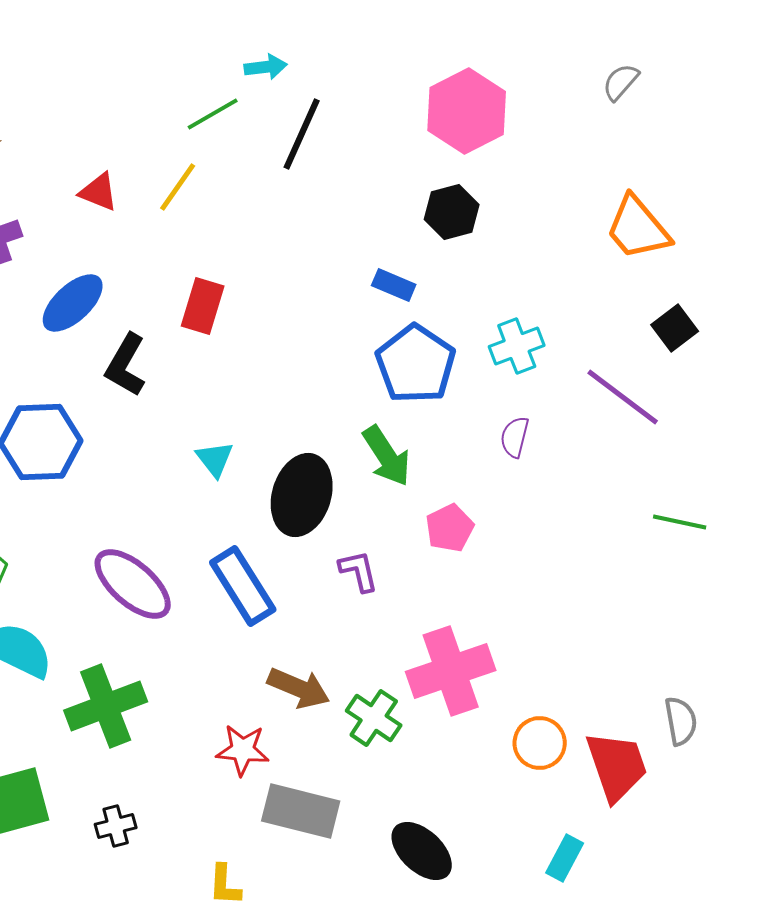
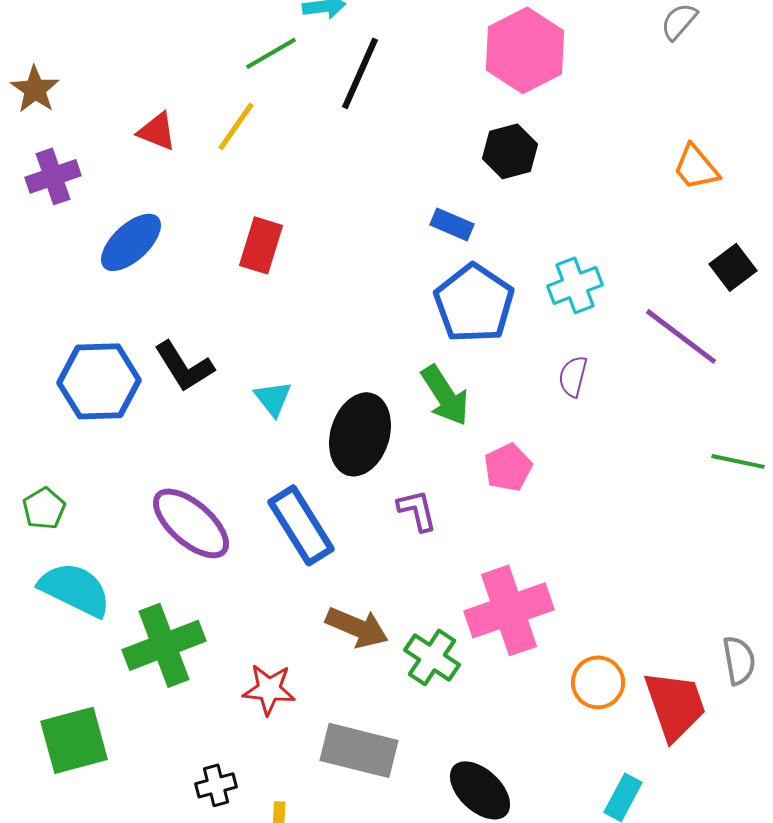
orange trapezoid: (638, 228) -> (696, 167), size x0.7
black L-shape: (126, 365) -> (184, 366), moved, turned -62
red star: (243, 750) -> (269, 689), moved
black cross: (116, 826) -> (216, 785), moved

